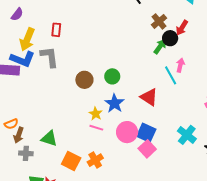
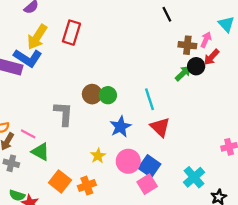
brown cross: (159, 21) -> (187, 45), turned 35
red rectangle: (56, 30) -> (71, 33), size x1.5
gray L-shape: (49, 57) -> (64, 114), moved
pink arrow: (180, 65) -> (206, 40), moved
cyan line: (171, 75) -> (150, 99), moved
green circle: (112, 76) -> (108, 95), moved
yellow star: (96, 114) -> (98, 156), moved
pink line: (96, 128) -> (28, 134), moved

